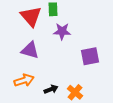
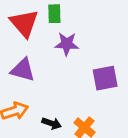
black arrow: (51, 89) -> (52, 123), turned 40

